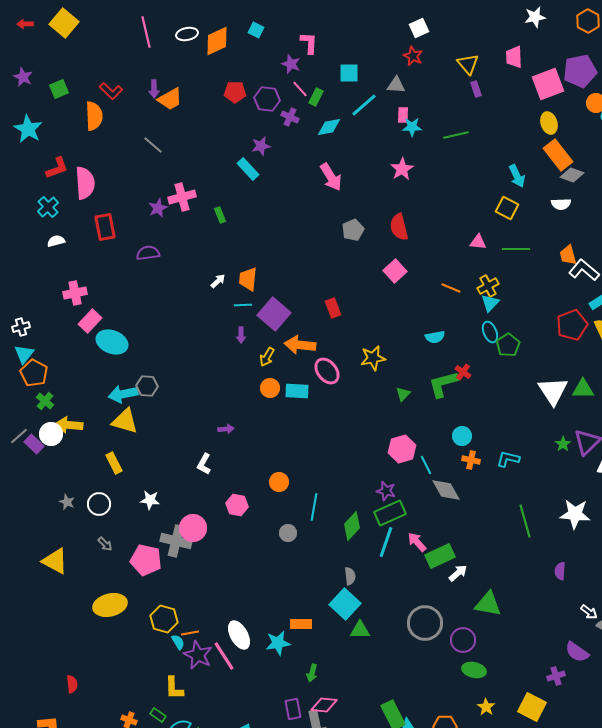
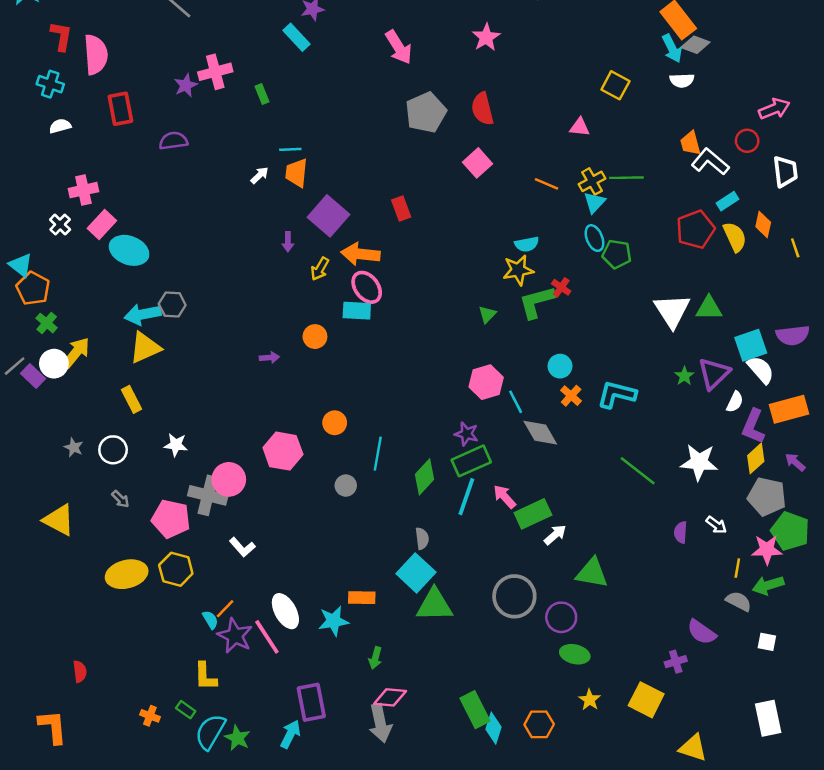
red L-shape: (57, 168) -> (61, 36), turned -60
cyan arrow: (517, 176) -> (672, 48), moved
cyan cross: (48, 207) -> (50, 84), turned -30
gray pentagon: (353, 230) -> (426, 112), size x1.5
green line: (516, 249) -> (626, 178), moved
cyan line: (243, 305) -> (290, 149), moved
white cross: (21, 327) -> (60, 225), moved, turned -30
green pentagon: (508, 345) -> (617, 254), turned -30
cyan triangle: (24, 354) -> (21, 265), turned -30
yellow star: (373, 358) -> (518, 270), moved
pink ellipse: (327, 371) -> (367, 287), moved
orange circle: (270, 388) -> (315, 337), moved
yellow triangle: (125, 421) -> (145, 348), turned -40
yellow arrow: (69, 425) -> (76, 353), turned 124
cyan L-shape: (508, 459) -> (617, 394), size x1.4
orange cross: (471, 460) -> (571, 396), turned 30
white L-shape: (204, 464) -> (242, 547), moved, turned -70
pink hexagon: (237, 505) -> (283, 451), size x1.4
green line: (525, 521) -> (638, 471), turned -36
white arrow: (589, 612) -> (716, 525), moved
yellow hexagon: (164, 619) -> (176, 569), moved
green triangle: (360, 630) -> (434, 605), size x1.5
orange line: (190, 633) -> (225, 609), turned -36
purple rectangle: (293, 709) -> (311, 702), moved, size x1.4

